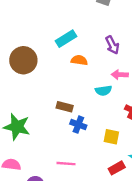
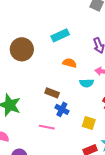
orange semicircle: (79, 60) -> (70, 63), moved
pink line: (66, 164) -> (47, 127), moved

